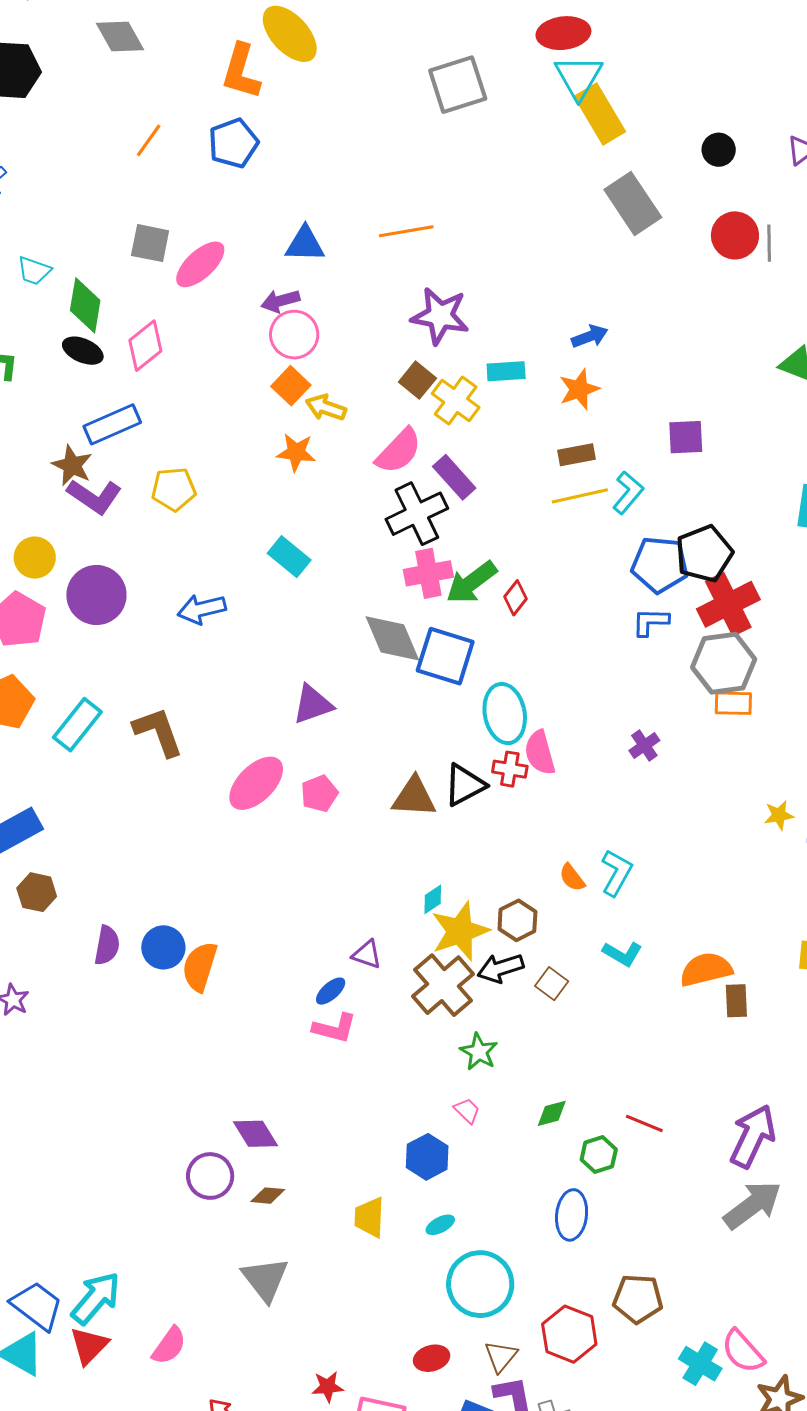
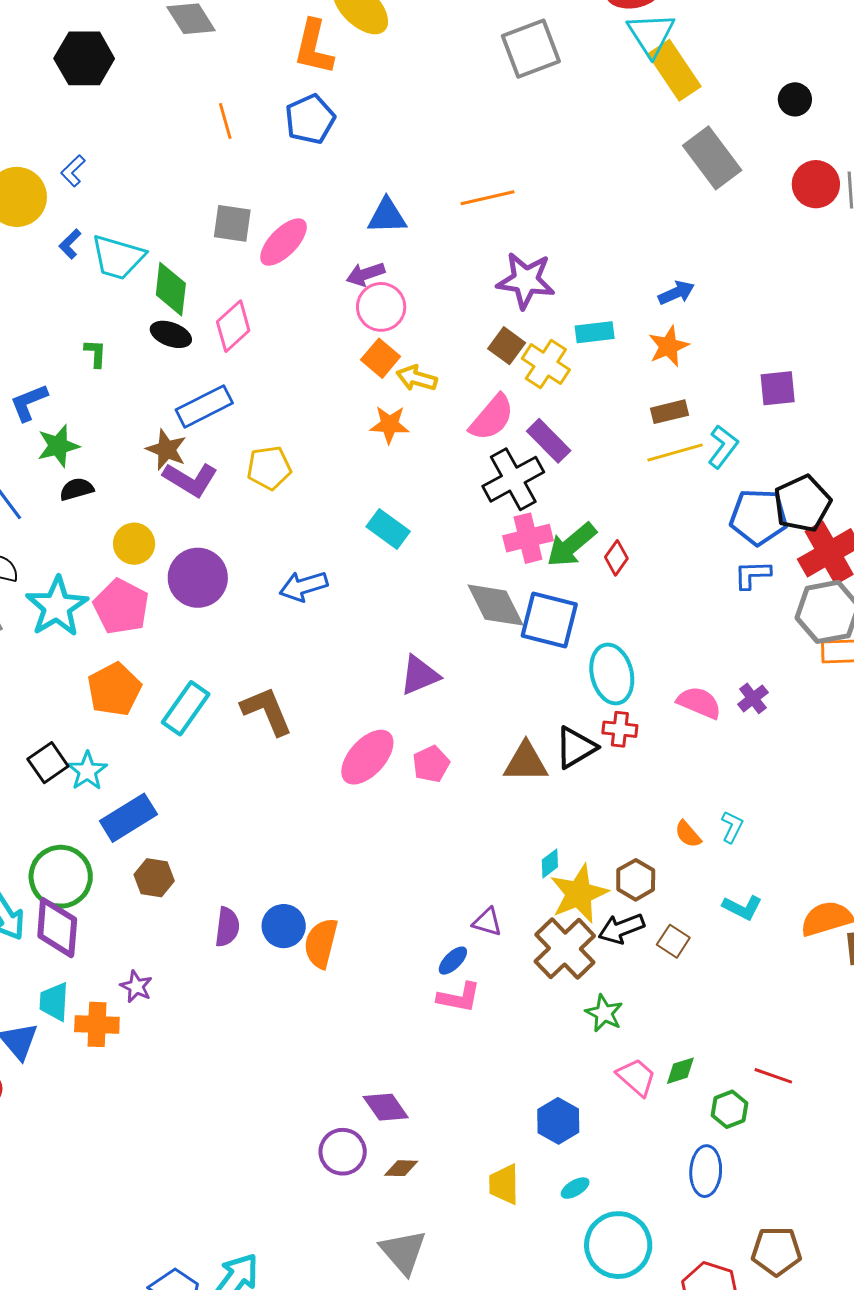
orange line: (149, 140) -> (225, 121), turned -48
cyan trapezoid: (34, 271) -> (118, 257), size x1.6
pink semicircle: (540, 753) -> (699, 703), moved, turned 132
cyan L-shape: (616, 873) -> (732, 827), size x0.7
pink trapezoid: (467, 1111) -> (636, 1077), moved, size x1.5

